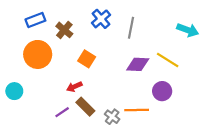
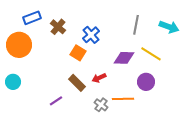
blue cross: (101, 19) -> (91, 35), moved
gray line: (131, 28) -> (136, 25), moved
orange circle: (38, 54) -> (19, 45), moved
red arrow: (74, 87) -> (99, 78), moved
brown rectangle: (85, 107) -> (77, 83), moved

